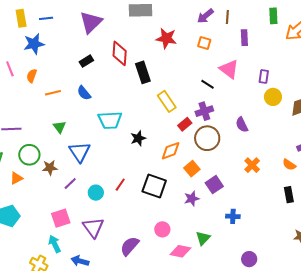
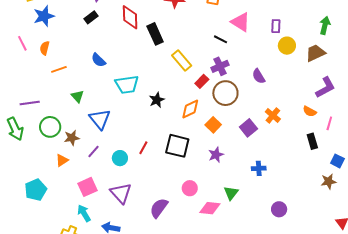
black rectangle: (86, 61) -> (91, 17), moved
orange line: (53, 93) -> (59, 69), moved
orange triangle: (16, 178) -> (62, 160), moved
purple square: (214, 185) -> (248, 128), moved

